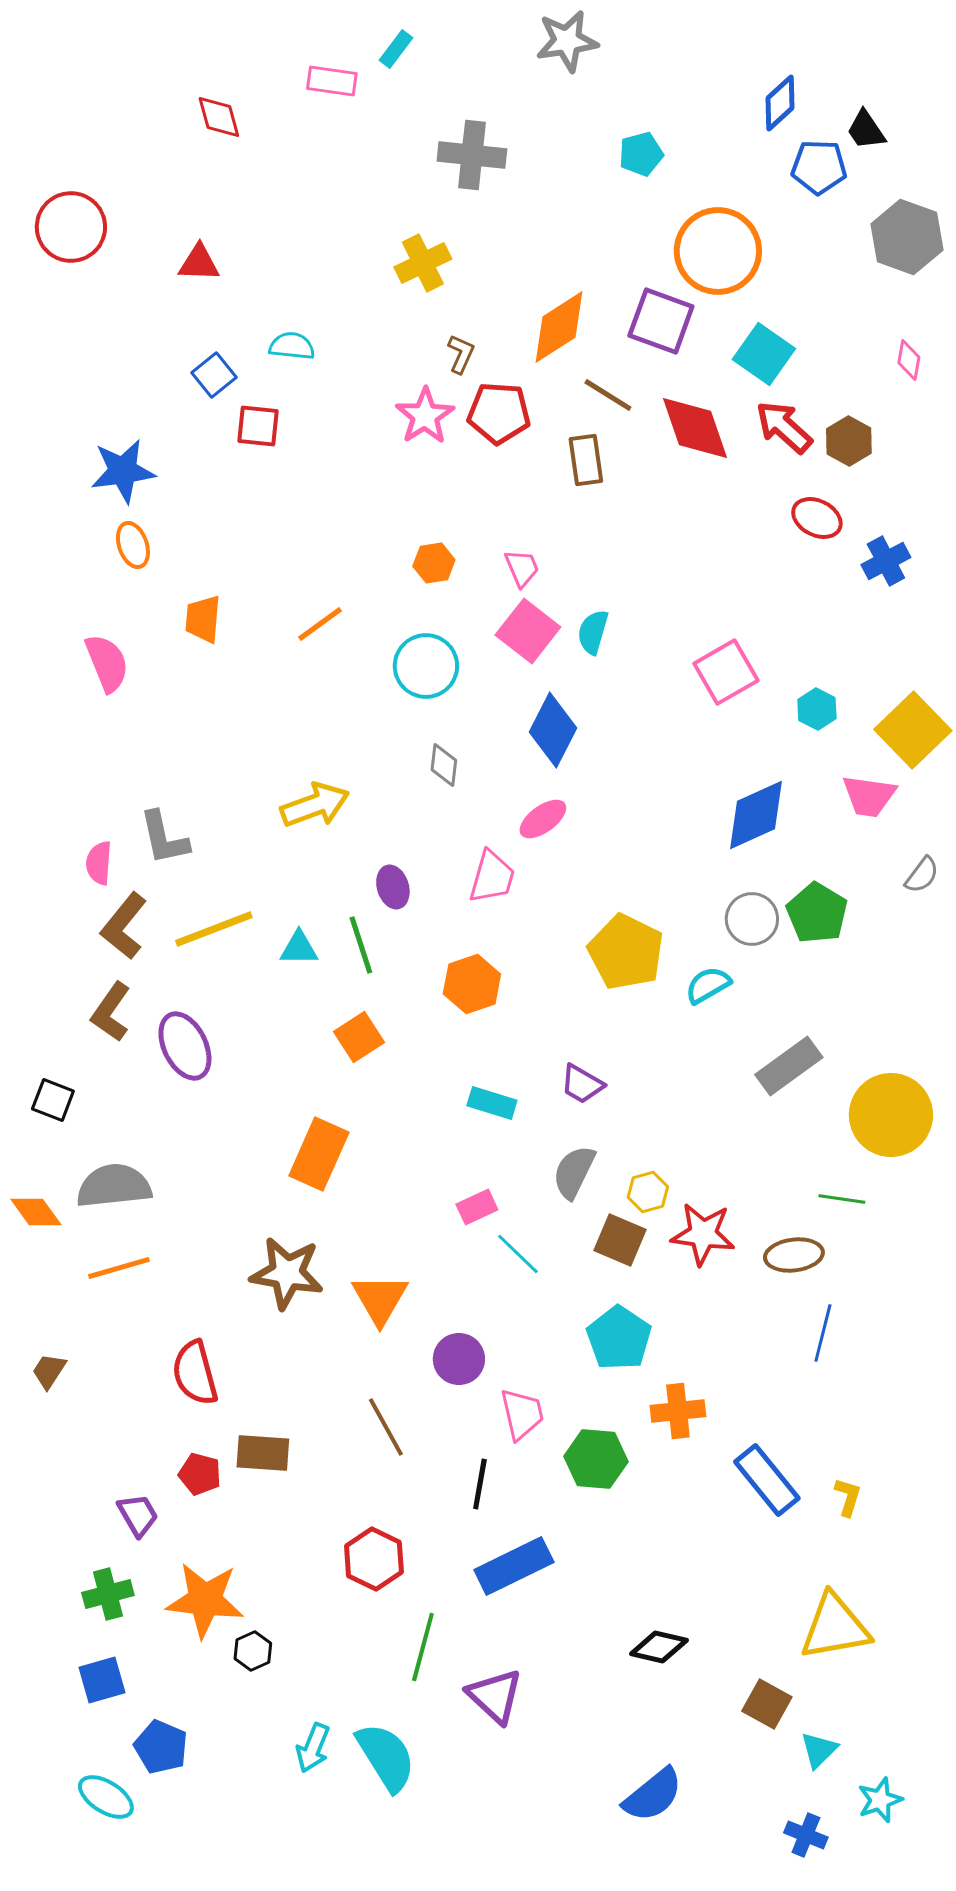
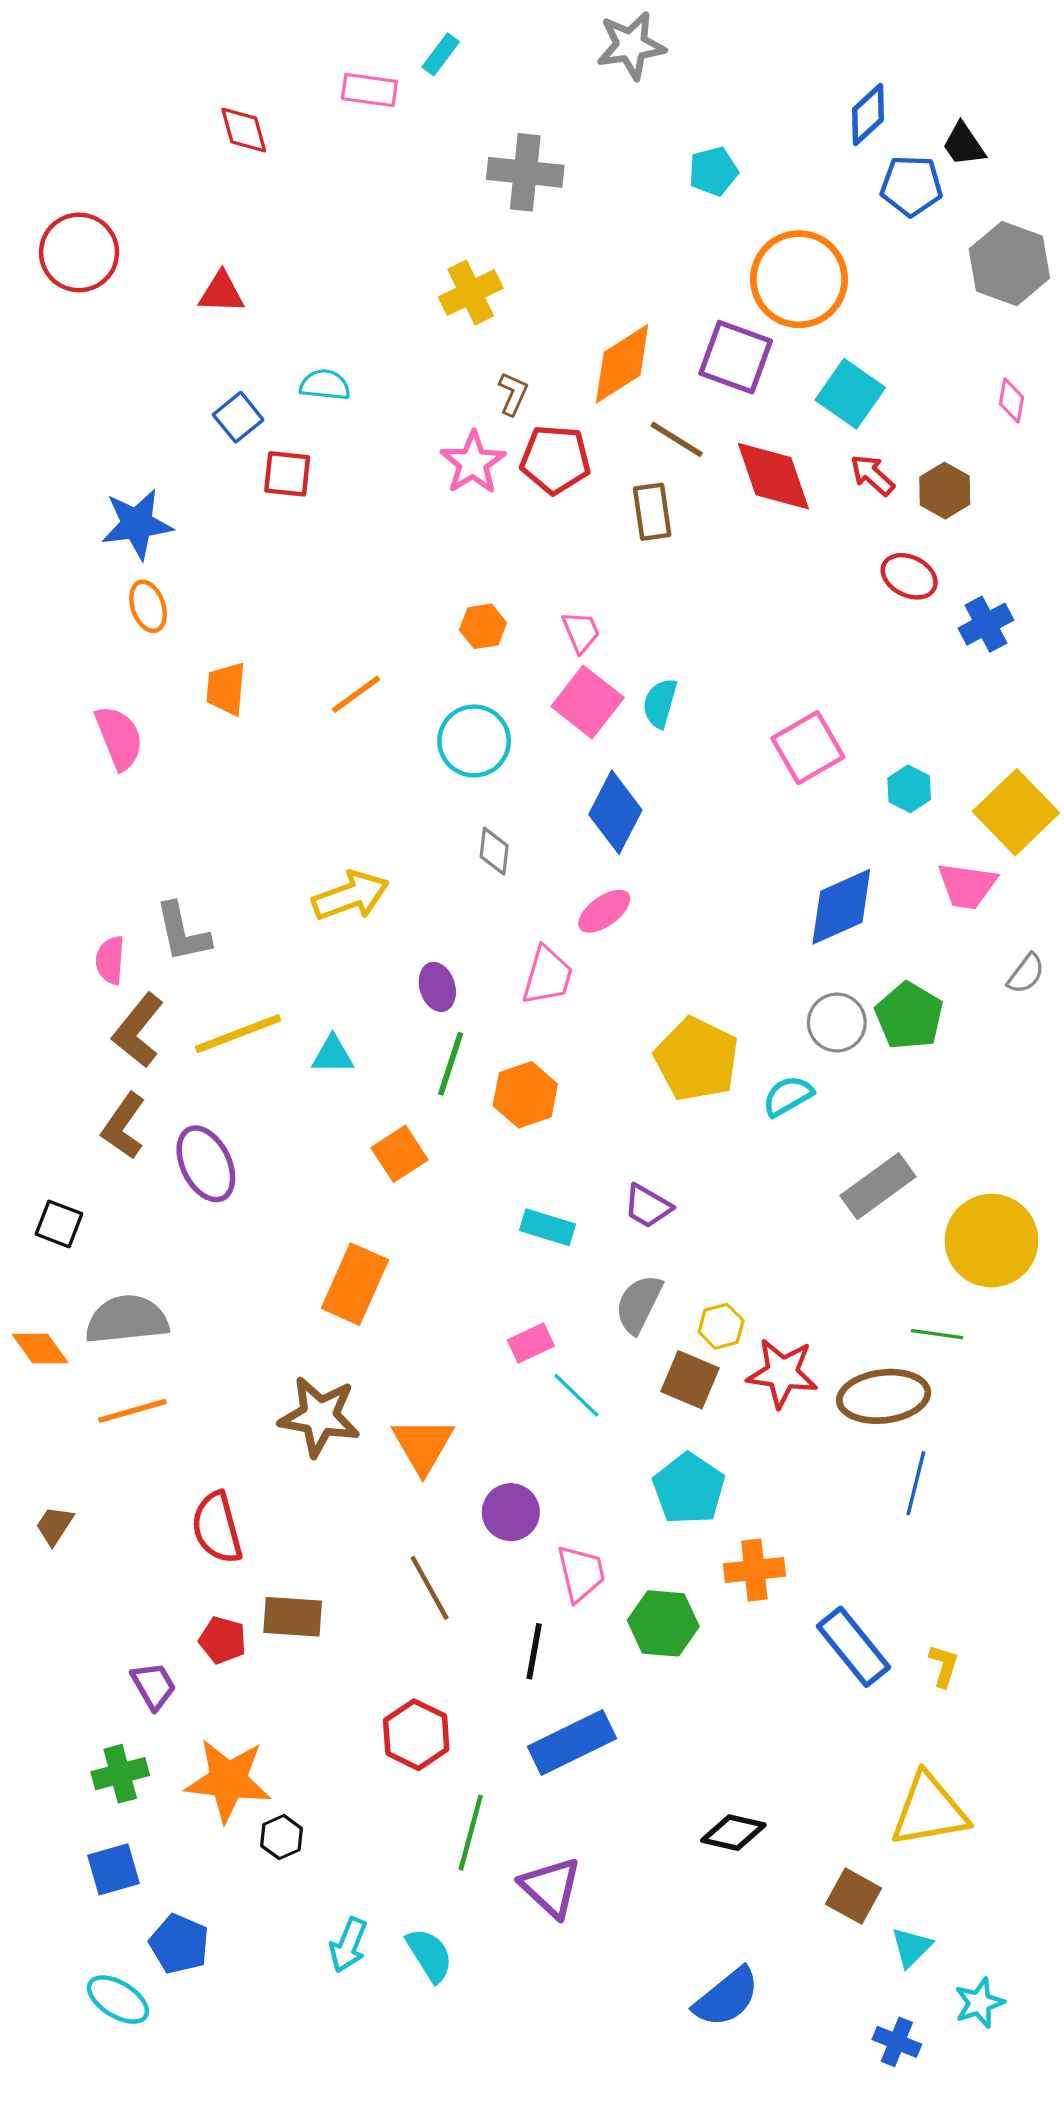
red arrow: (784, 427) -> (872, 475), size x0.7
green line: (361, 945) -> (451, 1064), moved, turned 36
brown ellipse: (794, 1255) -> (884, 1396), size x1.4
cyan semicircle: (386, 1757) -> (430, 1955), size x0.7

